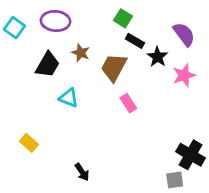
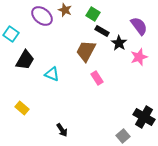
purple ellipse: (55, 21) -> (42, 16), turned 35
cyan square: (14, 28) -> (11, 34), moved
brown star: (81, 53) -> (65, 10), moved
black trapezoid: (48, 65) -> (25, 60), moved
gray square: (175, 180) -> (123, 136), moved, turned -32

